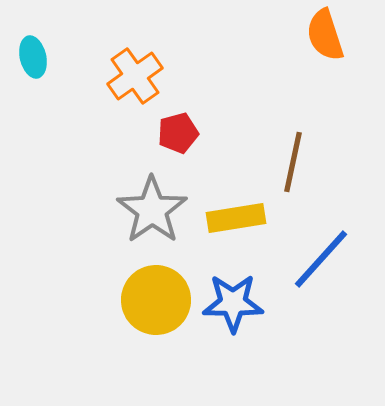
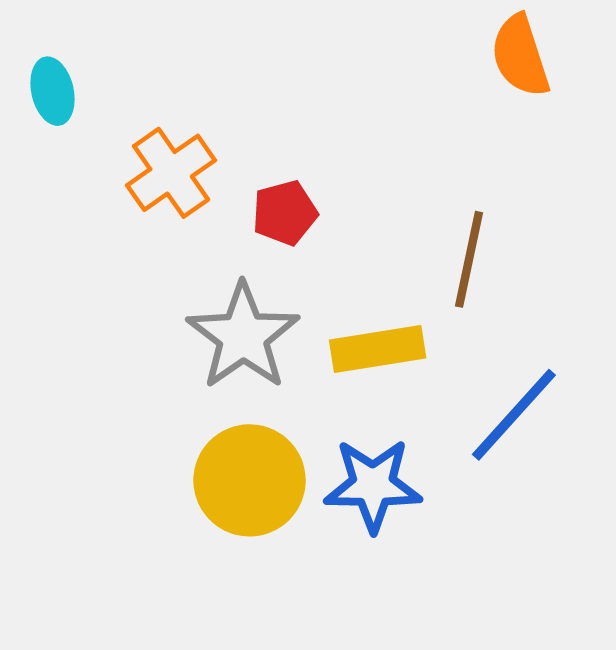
orange cross: (135, 76) -> (171, 173), moved

